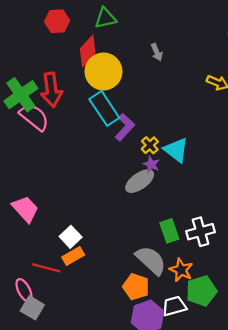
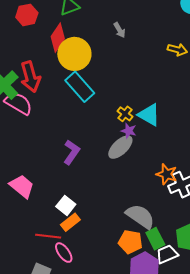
purple L-shape: (125, 127) -> (72, 152), moved
green rectangle: (169, 231) -> (155, 239), moved
orange star: (181, 270) -> (167, 174), moved
pink ellipse: (24, 290) -> (64, 253), moved

